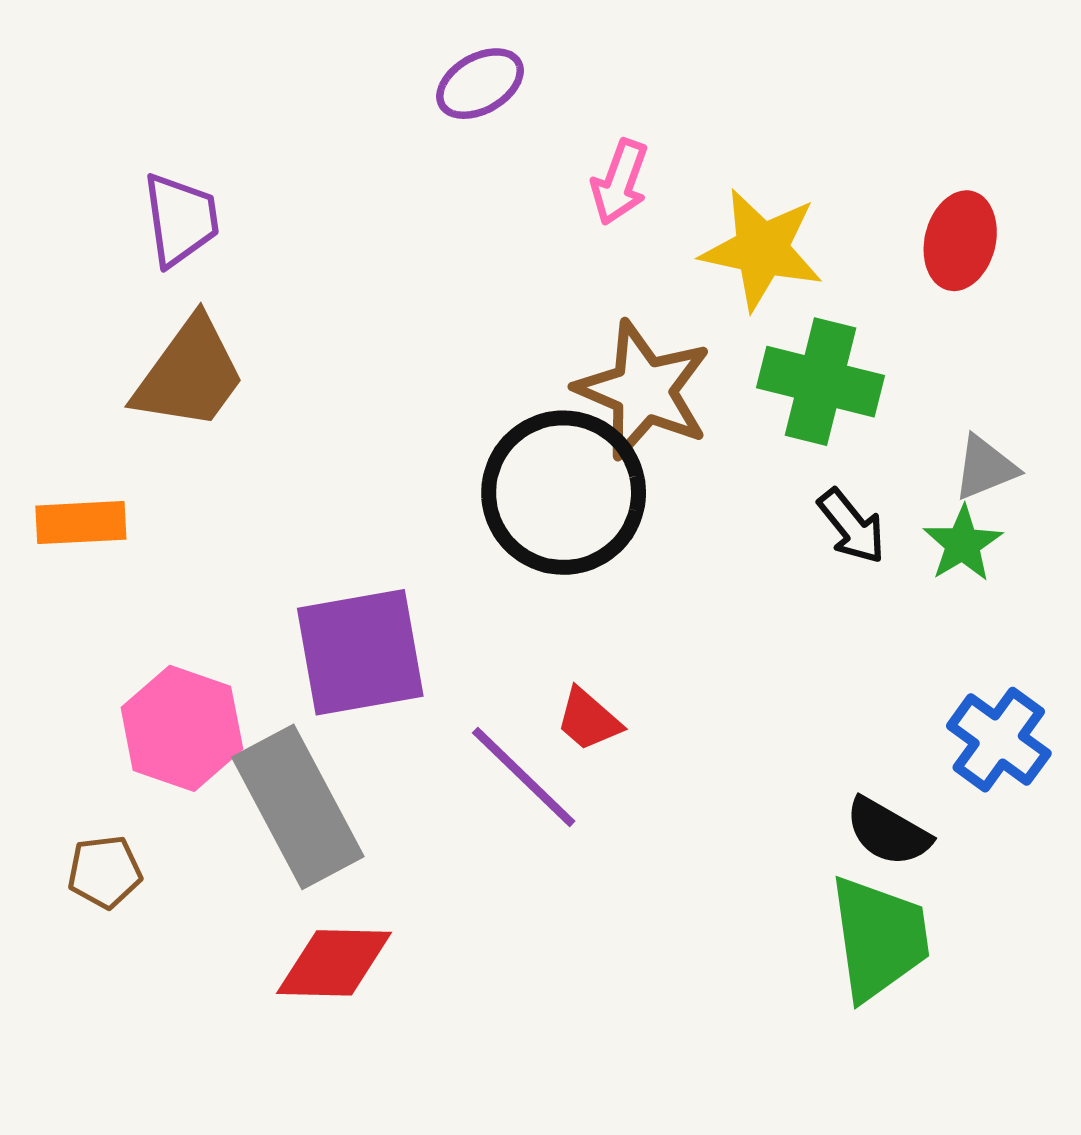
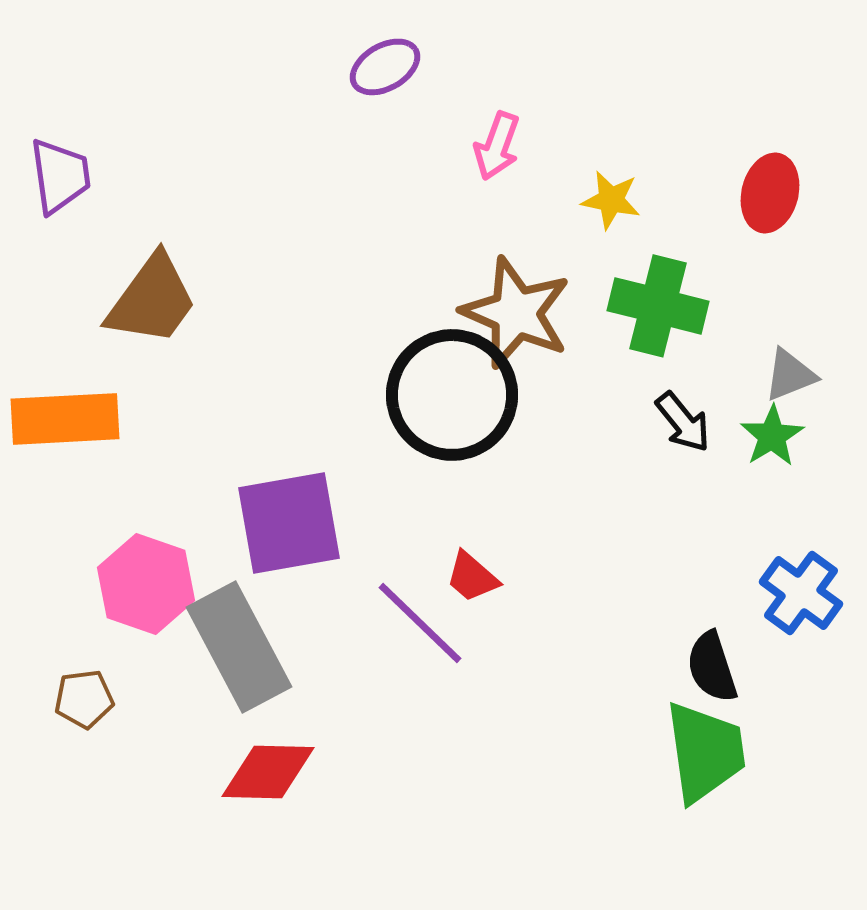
purple trapezoid: (181, 220) -> (60, 176), moved
yellow star: (762, 249) -> (611, 200), size x0.6
orange rectangle: (81, 523) -> (65, 419), size x1.5
black semicircle: (888, 832) -> (712, 667), turned 42

